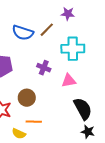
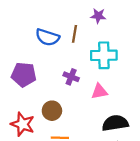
brown line: (47, 30) -> (75, 34), turned -35
black semicircle: (83, 109) -> (115, 123), turned -70

